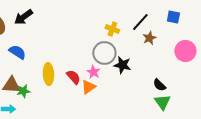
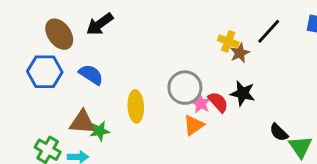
brown star: (149, 38) -> (240, 53), moved
gray circle: (104, 53) -> (185, 88), moved
red semicircle: (73, 77) -> (218, 102), moved
black semicircle: (159, 85) -> (279, 132), moved

